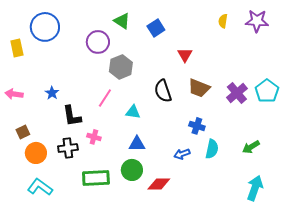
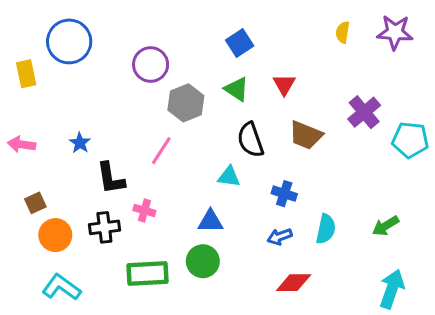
green triangle: (122, 21) -> (237, 89), moved
cyan pentagon: (267, 91) -> (410, 140), turned -30
purple cross: (237, 93) -> (364, 112), moved
cyan triangle: (133, 112) -> (229, 177), moved
blue cross: (197, 126) -> (284, 194), moved
red diamond: (159, 184) -> (293, 283), moved

